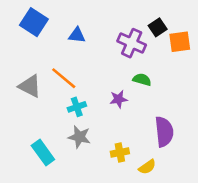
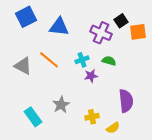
blue square: (34, 22) -> (26, 17), turned 30
blue triangle: (77, 35) -> (59, 27), size x1.5
cyan cross: (77, 107) -> (82, 60), moved
gray star: (79, 137) -> (61, 105), turned 30

